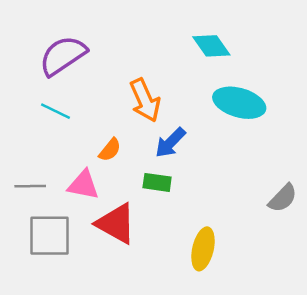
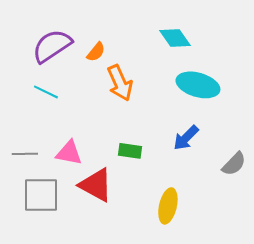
blue arrow: (170, 143) -> (186, 138), moved
orange semicircle: (110, 150) -> (96, 52), moved

